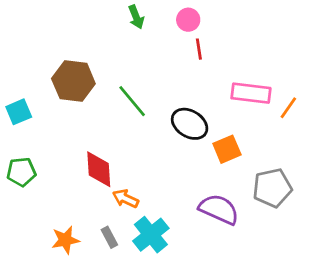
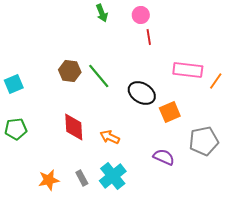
brown hexagon: (73, 81) -> (70, 71), moved, size x0.7
orange arrow: (125, 199) -> (110, 137), moved
purple semicircle: (219, 209) -> (164, 157), size x0.7

